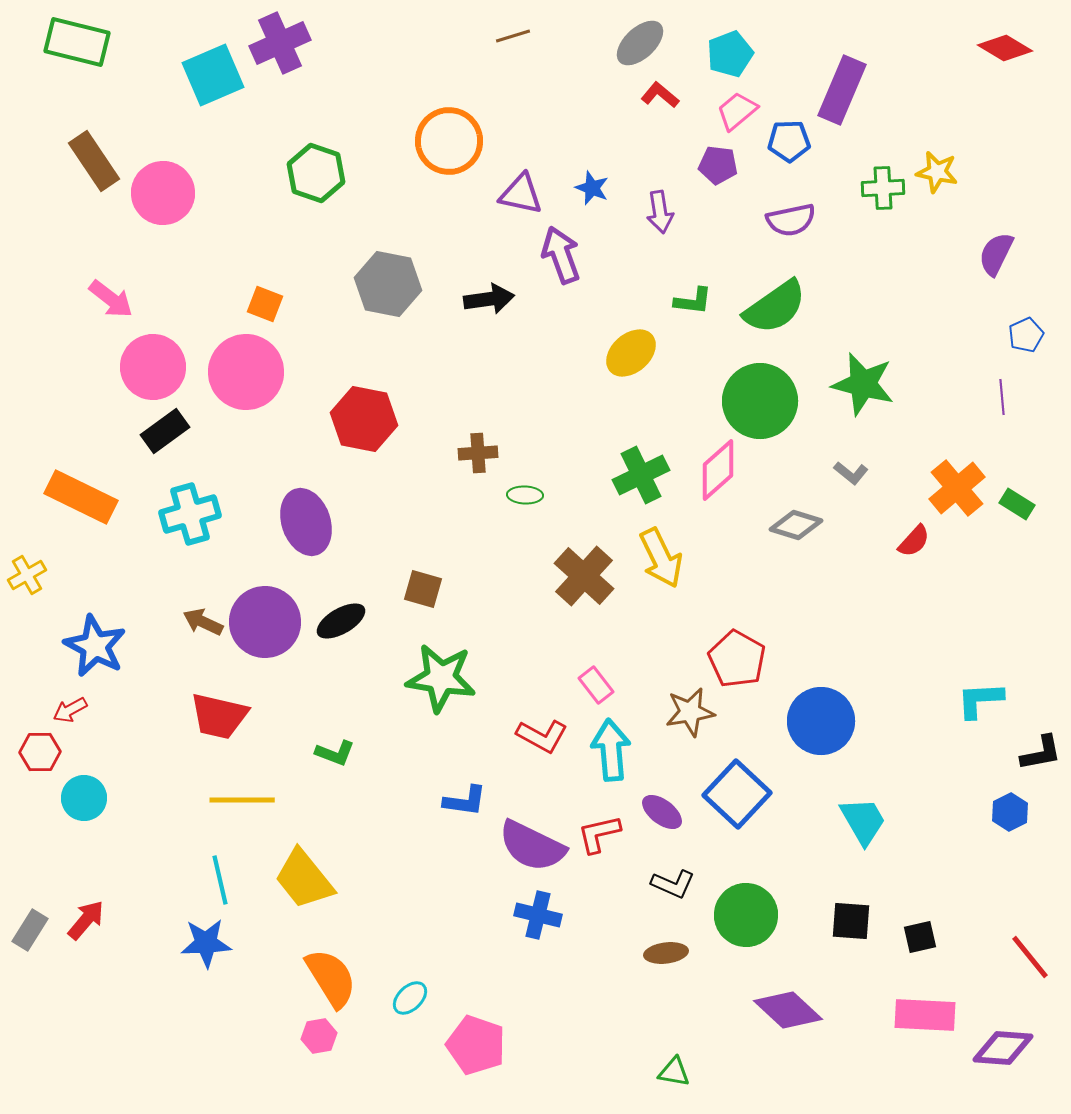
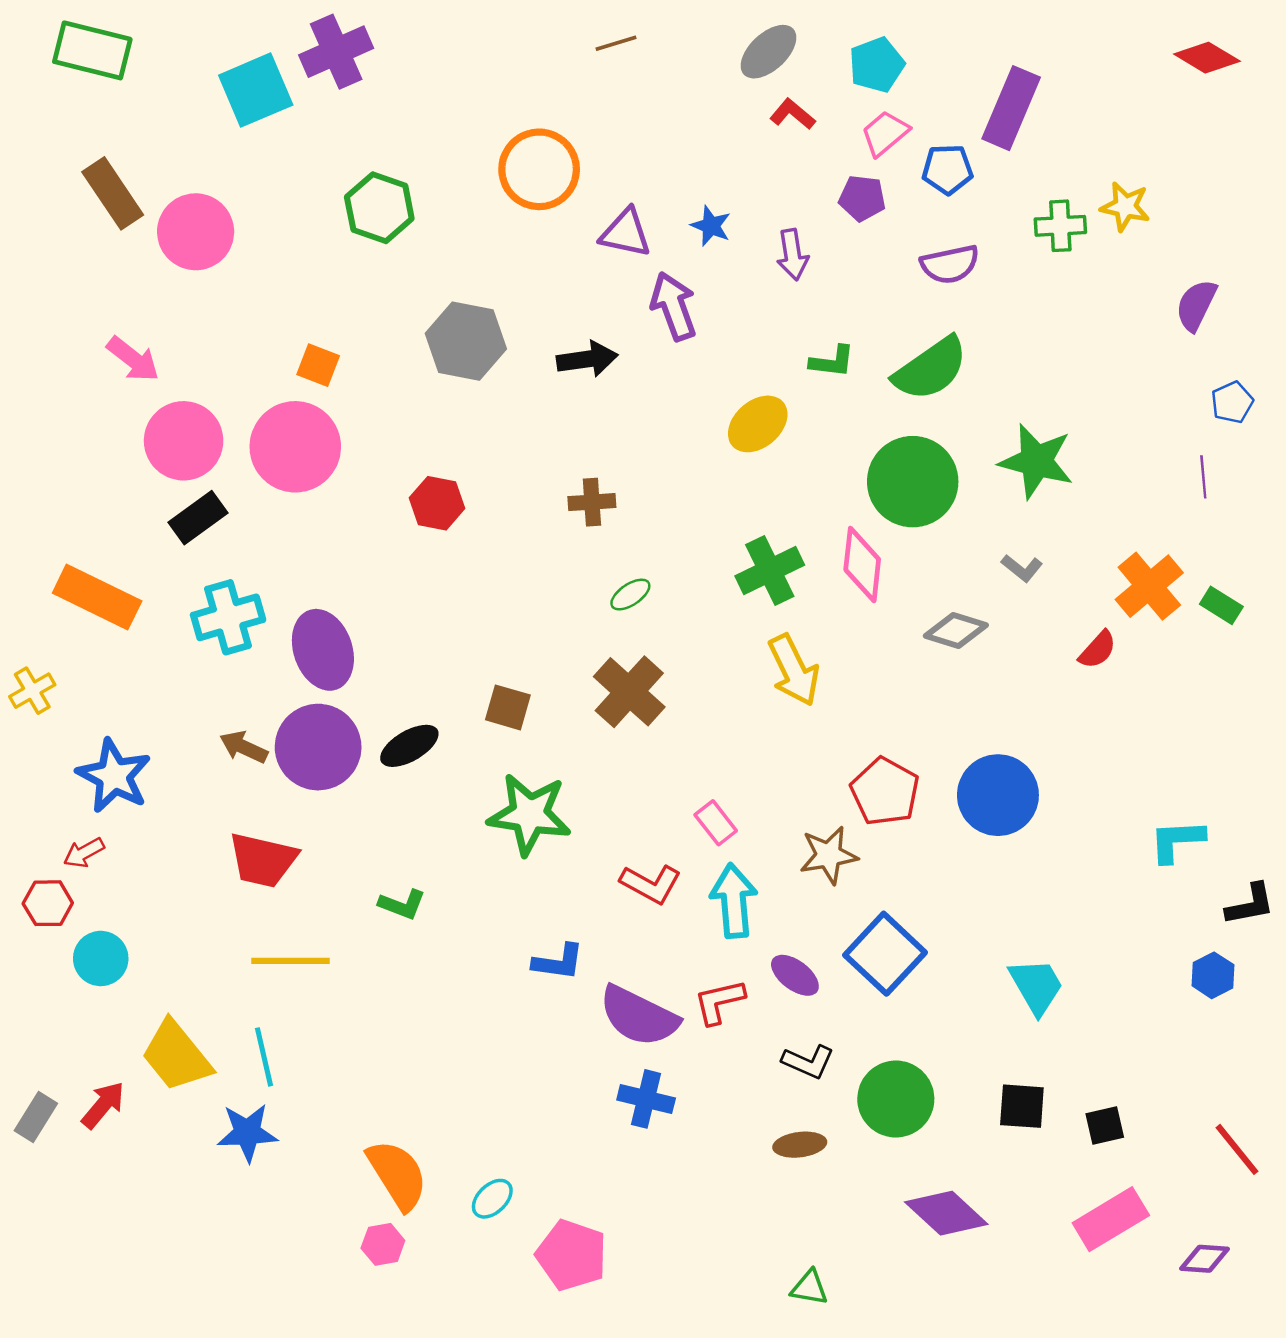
red hexagon: (364, 419) -> (437, 503), size x0.7
brown cross: (478, 453) -> (592, 502), moved
pink diamond: (718, 470) -> (862, 565), turned -42
green ellipse: (525, 495) -> (630, 595), turned -36
purple ellipse: (306, 522) -> (323, 650), moved
brown cross: (584, 576) -> (629, 692), moved
blue circle: (821, 721) -> (998, 795), moved
yellow trapezoid: (304, 879) -> (176, 1056), moved
pink rectangle: (925, 1015) -> (1111, 1219), turned -34
purple diamond: (1003, 1048) -> (1205, 1259), size x0.7

